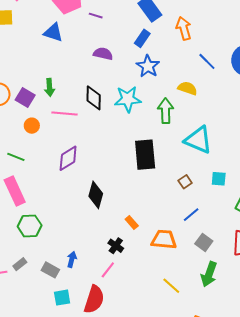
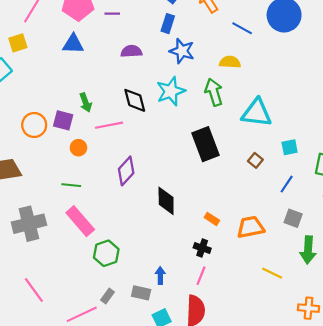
blue line: (191, 215) -> (287, 184), moved

